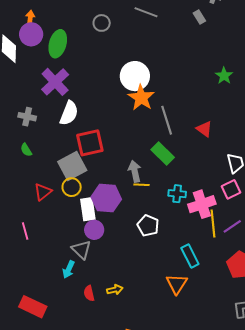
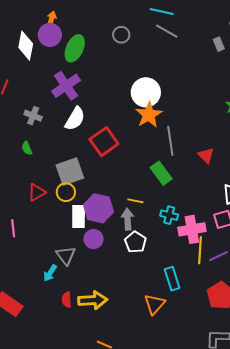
red square: (90, 143) -> (104, 142), moved, turned -32
gray arrow: (135, 171) -> (128, 219), moved
purple circle: (94, 230) -> (94, 239), moved
yellow arrow: (115, 290) -> (93, 300), size x1.8

